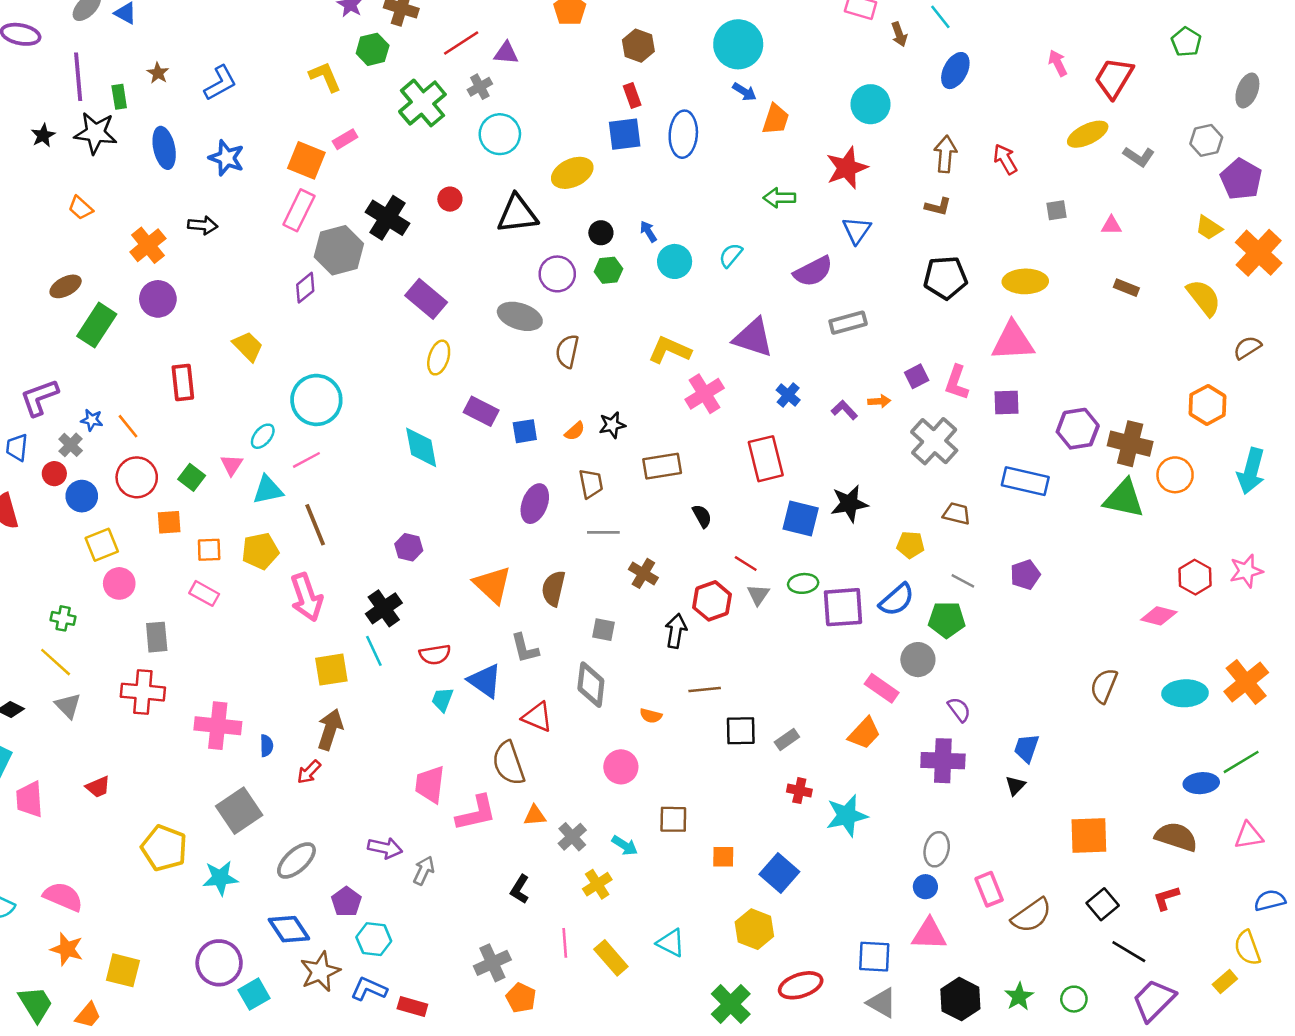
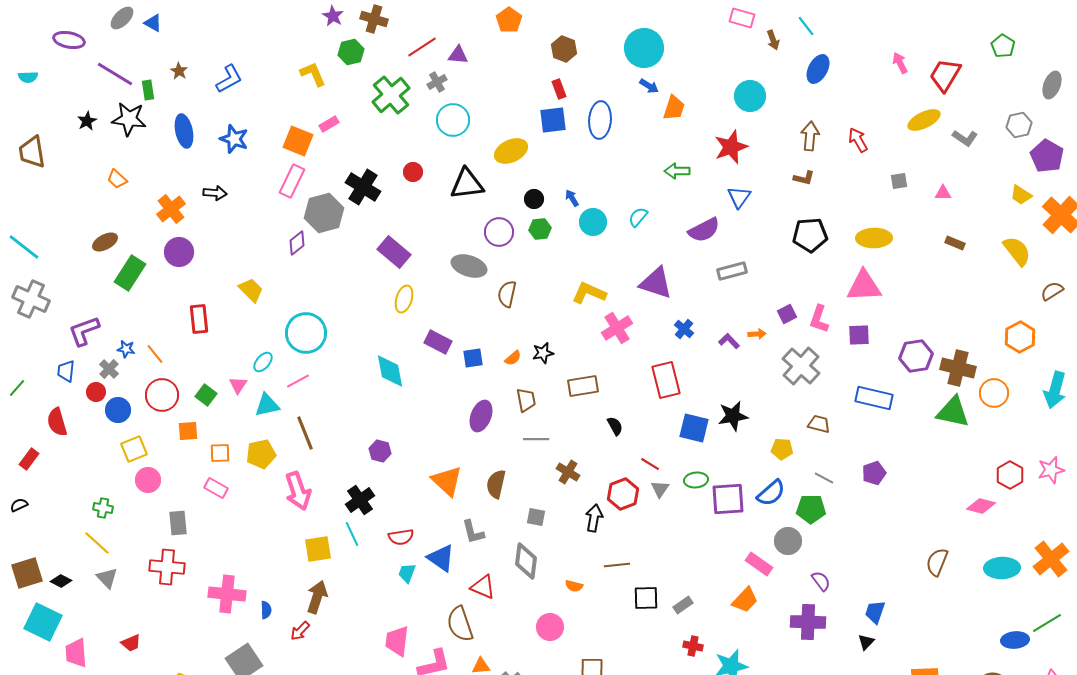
purple line: (78, 77) -> (115, 74), turned -54

